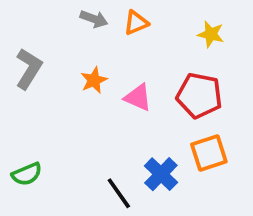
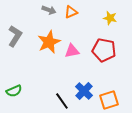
orange star: (94, 80) -> (49, 42), size x1.6
pink triangle: (138, 97) -> (72, 51), turned -35
orange square: (209, 153) -> (109, 100), moved

